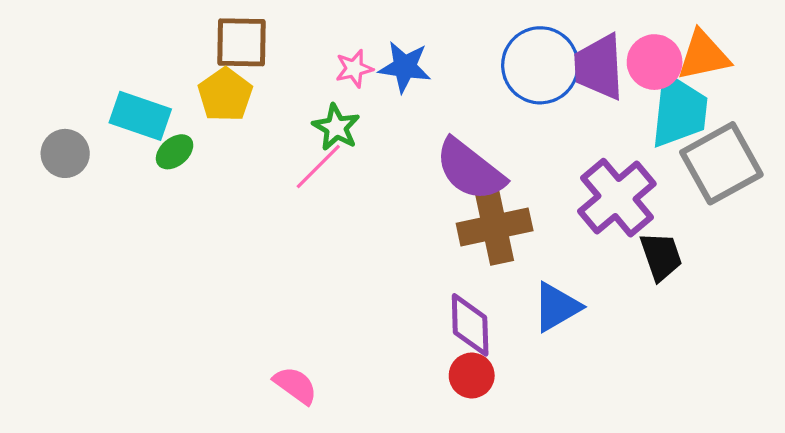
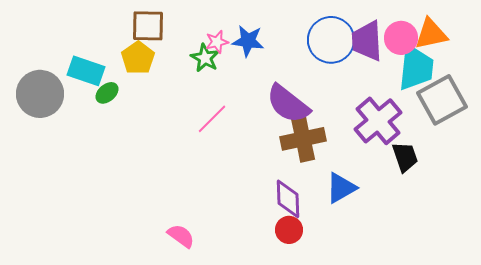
green star: (336, 127) -> (205, 58), moved
gray circle: (65, 153) -> (40, 94), size x1.6
pink line: (318, 167) -> (212, 119), moved

